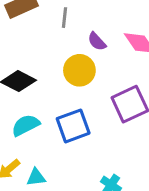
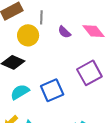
yellow circle: (79, 70) -> (28, 35), moved

